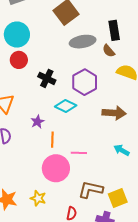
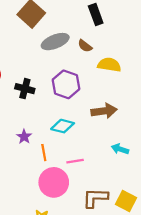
black rectangle: (114, 30) -> (96, 14), moved
cyan diamond: (66, 106) -> (63, 126), moved
yellow square: (118, 198) -> (126, 201), turned -30

